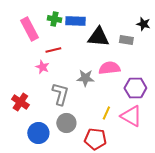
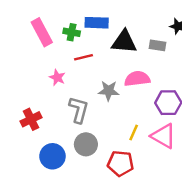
green cross: (54, 19) -> (72, 32), moved
red line: (53, 50) -> (84, 57), moved
red cross: (20, 102) -> (31, 119), turned 30

